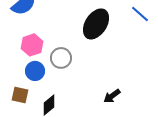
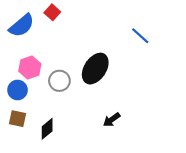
black ellipse: (96, 24) -> (95, 69), moved
blue circle: (35, 71) -> (18, 90), moved

